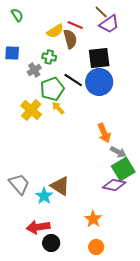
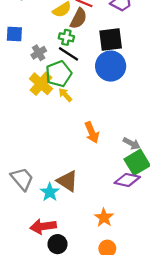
brown semicircle: (70, 39) -> (79, 18), turned 42
green cross: (49, 57) -> (66, 37), moved
black line: (73, 80) -> (69, 54), moved
yellow cross: (31, 110) -> (41, 84), moved
orange arrow: (104, 133) -> (92, 132), moved

